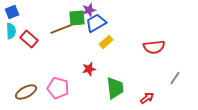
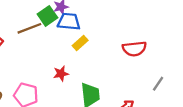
green square: (77, 18) -> (47, 16), turned -30
blue trapezoid: (96, 23) -> (69, 22), turned 35

